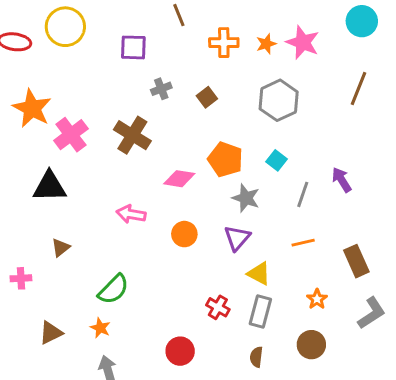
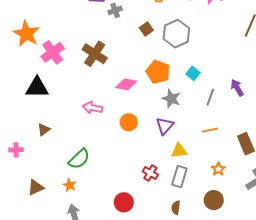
gray cross: (161, 89) -> (115, 10), moved
gray hexagon: (279, 100) -> (176, 34), moved
yellow triangle: (259, 274) -> (179, 151), turned -36

